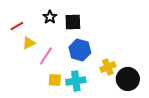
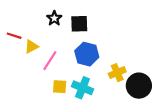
red line: (17, 26) -> (14, 36), moved, turned 48
cyan cross: (76, 81) -> (82, 88), turned 30

